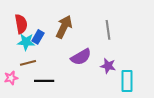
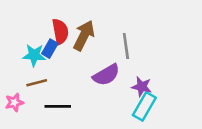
red semicircle: (21, 24) -> (60, 32), moved
gray line: (108, 30) -> (126, 46), moved
cyan rectangle: (127, 81) -> (144, 106), moved, turned 30

